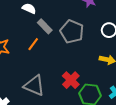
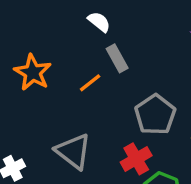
gray pentagon: (72, 32) -> (155, 115), moved

